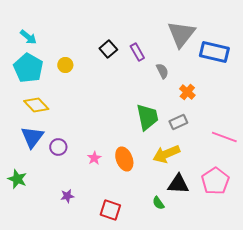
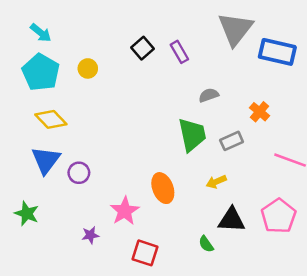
gray semicircle: (162, 71) -> (209, 95), moved, turned -84
orange cross: (187, 92) -> (260, 112), moved
yellow arrow: (166, 154) -> (216, 182), size x0.6
pink star: (94, 158) -> (125, 211), moved, size x1.6

